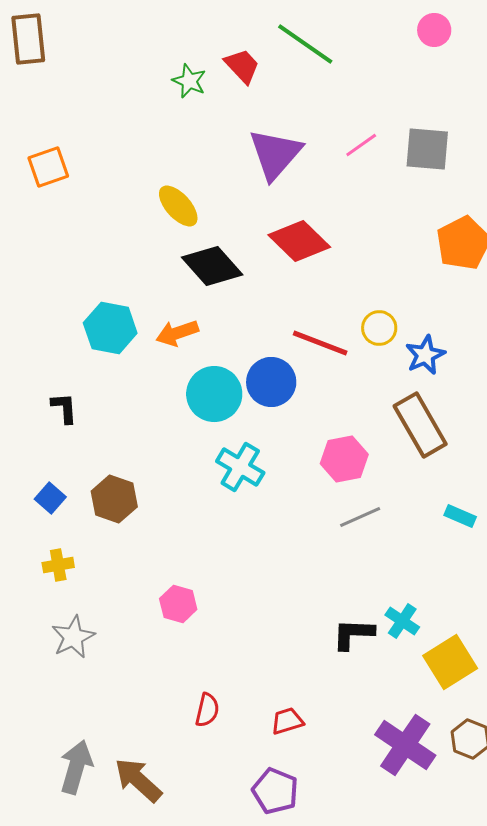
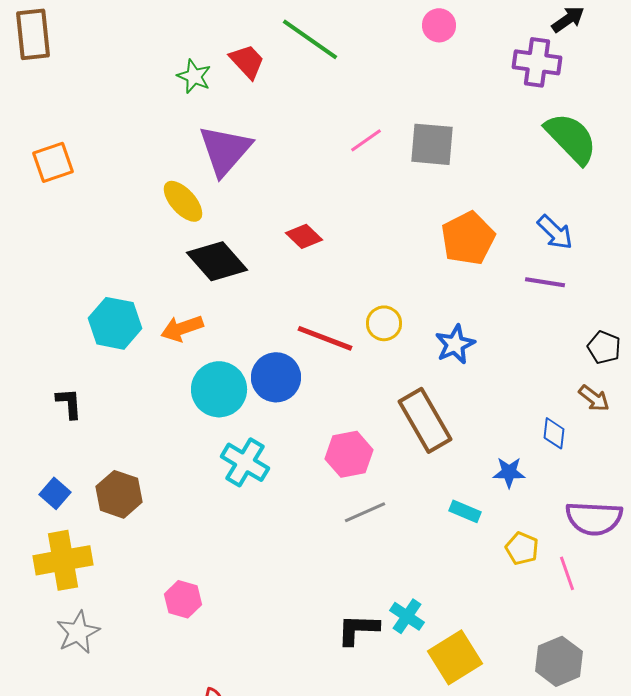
purple triangle: (275, 154) -> (225, 150), moved
red diamond: (299, 241) -> (304, 236), size x0.6
blue star: (425, 355) -> (455, 344), moved
yellow cross: (58, 565) -> (63, 560), size x1.8

